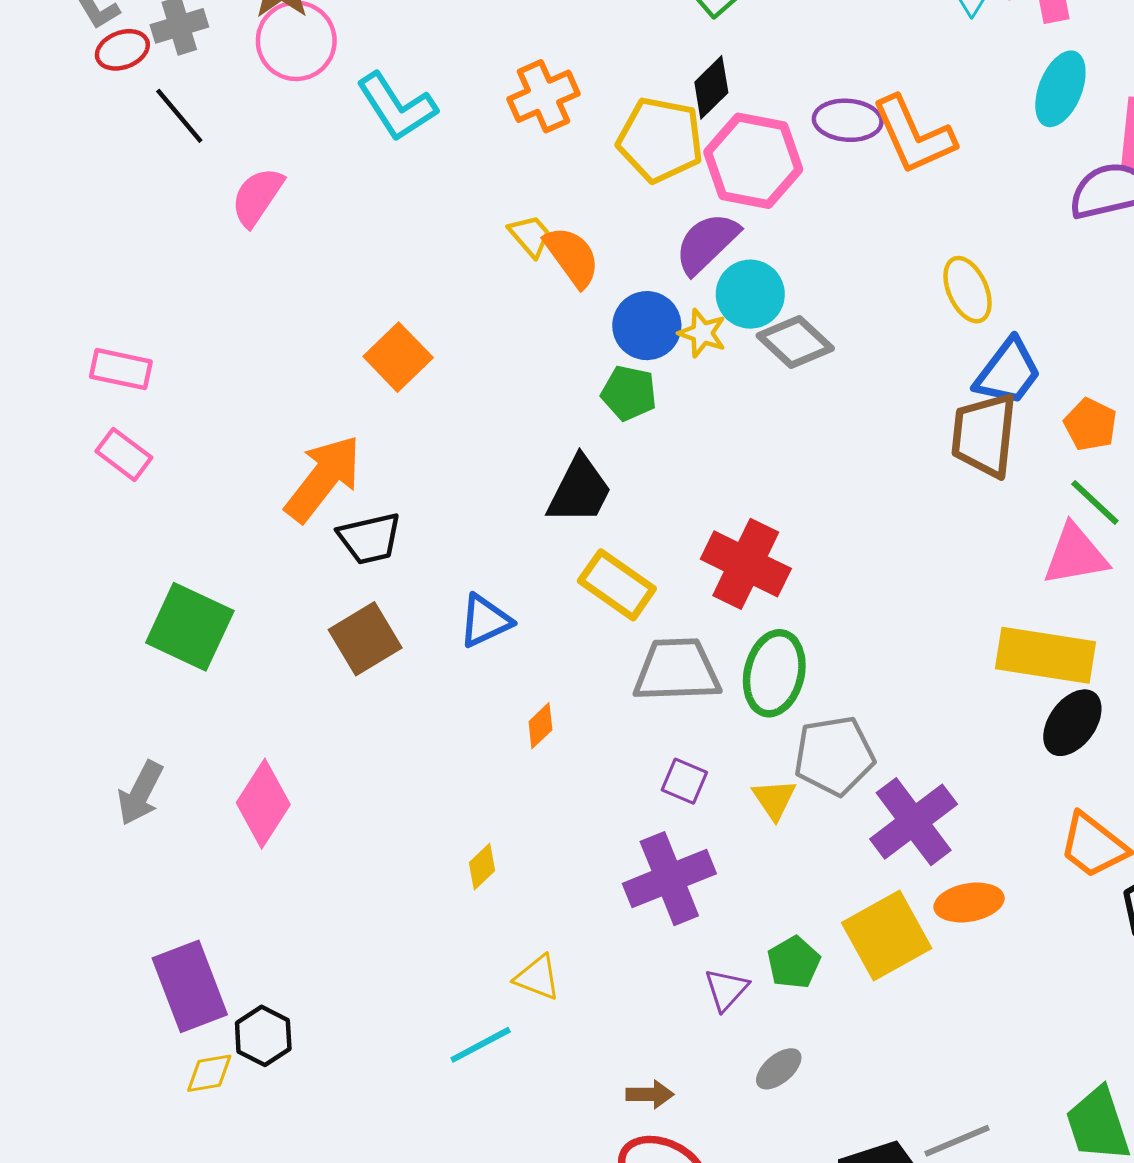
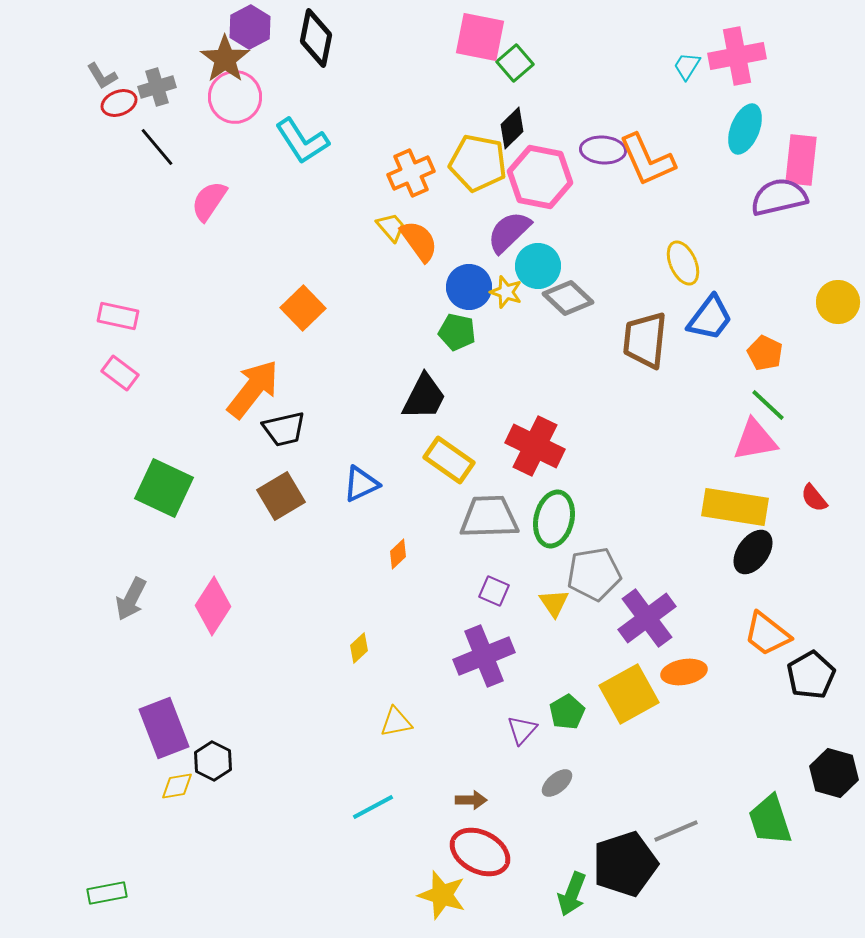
orange cross: (543, 96) -> (411, 173), moved
brown trapezoid: (984, 435) -> (645, 340), moved
yellow triangle: (537, 977) -> (396, 722), turned -32
cyan line: (481, 1045) -> (373, 807), moved

